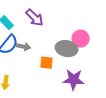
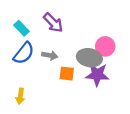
gray arrow: (24, 47) -> (50, 55), moved
purple star: (74, 80) -> (97, 75), moved

